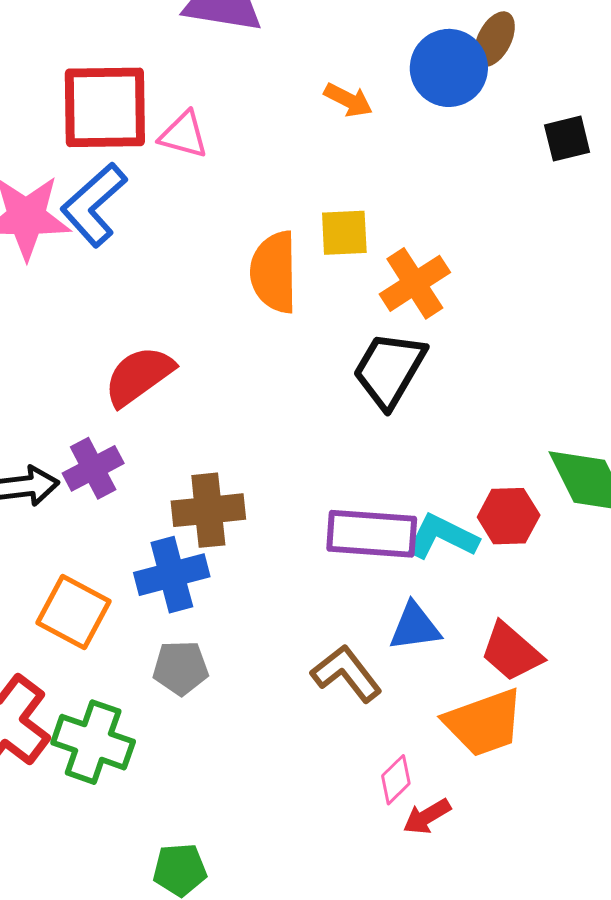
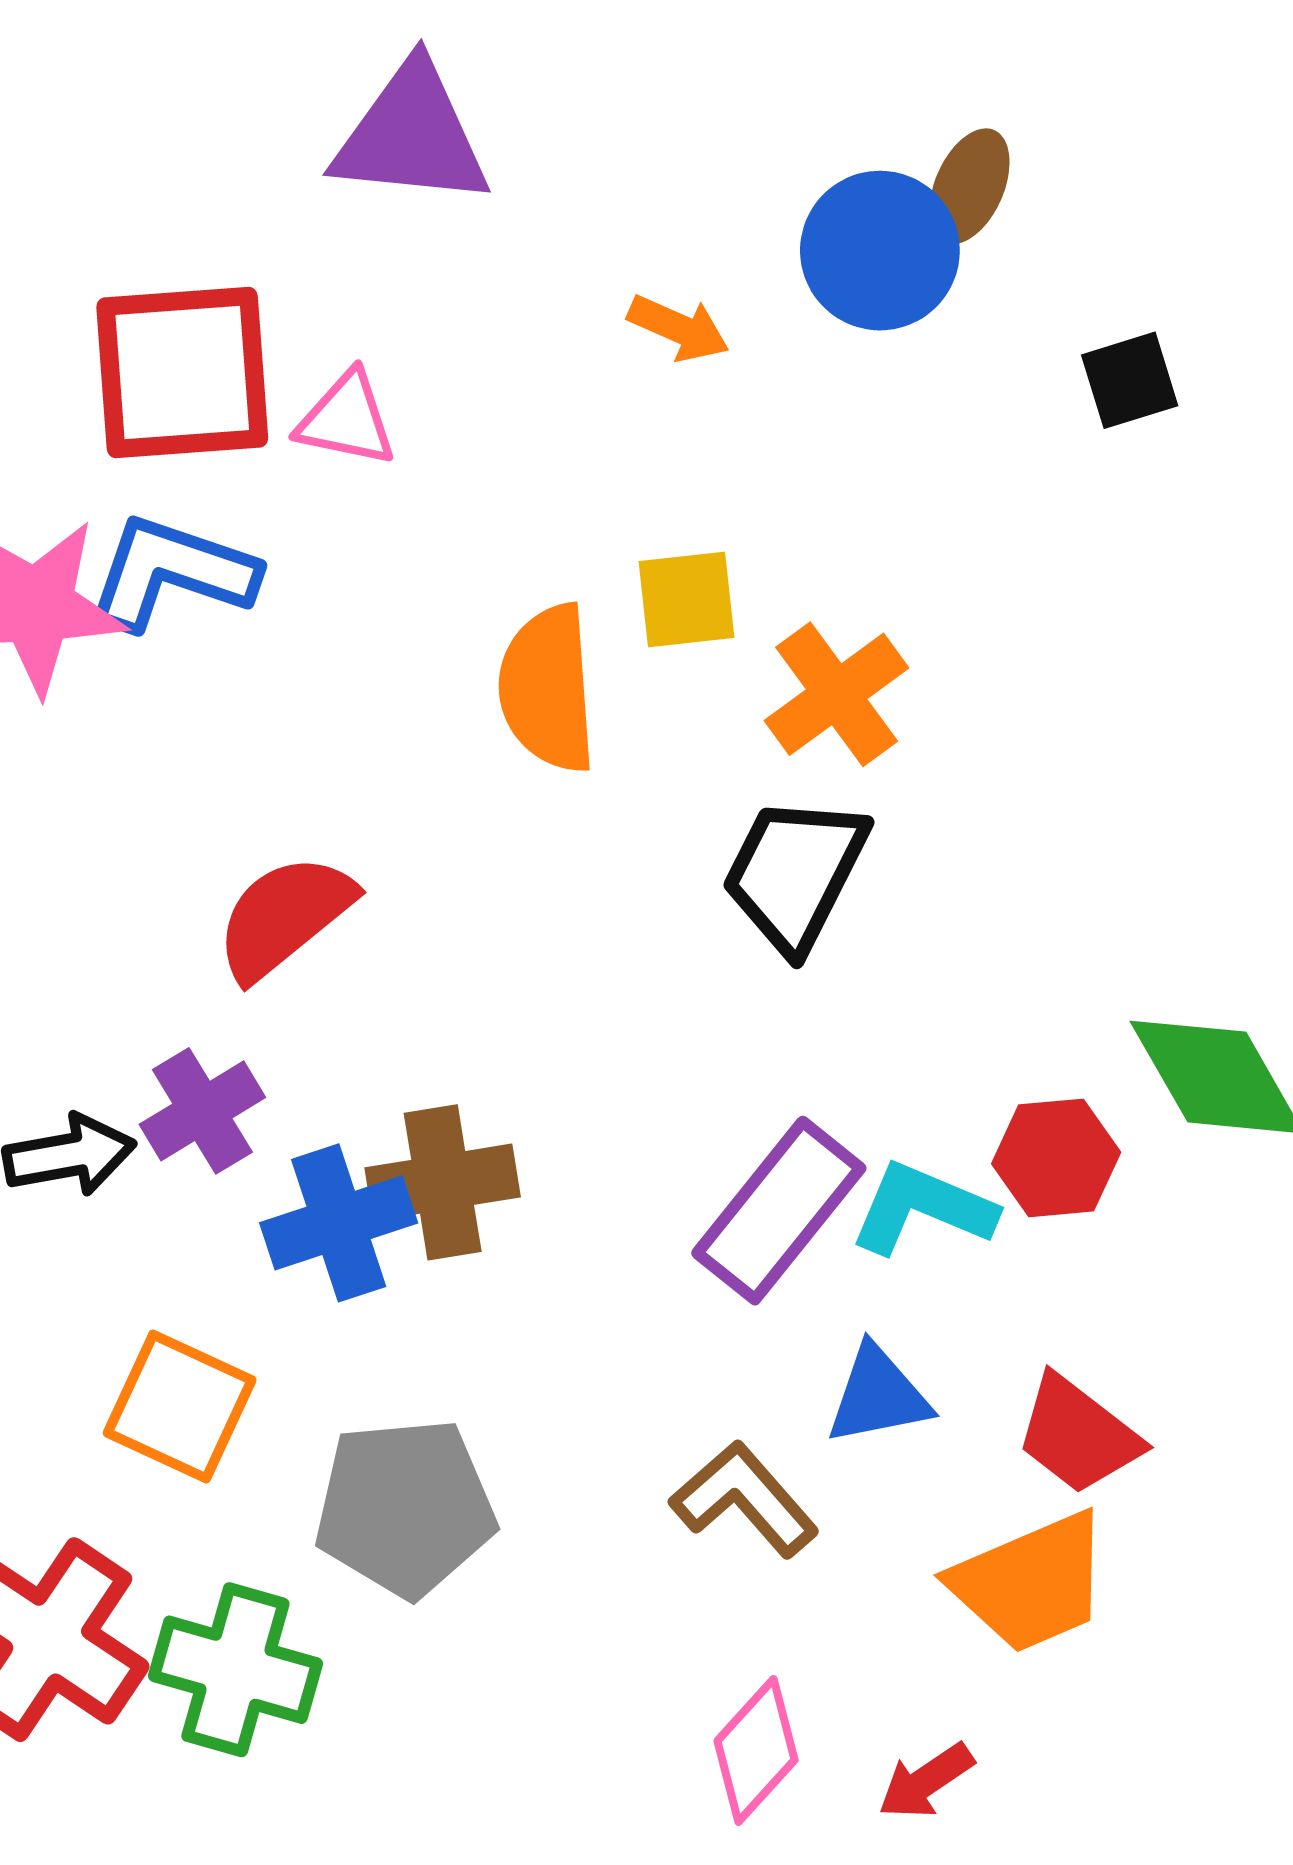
blue L-shape: (94, 205) -> (172, 573), turned 64
purple rectangle: (372, 534) -> (779, 1211), turned -52
blue cross: (172, 575) -> (339, 1223), moved
gray pentagon: (181, 668) -> (405, 1508), size x1.6
pink diamond: (396, 780) -> (756, 1750), moved, size x1.4

